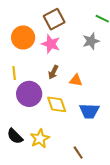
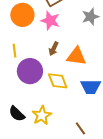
orange triangle: (76, 80) -> (76, 56), size x1.5

